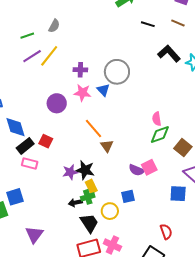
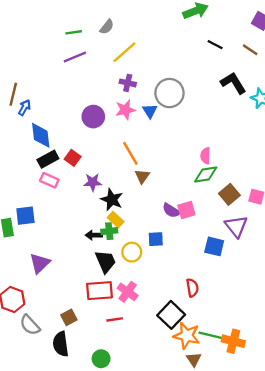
yellow line: (49, 56) -> (124, 52), moved
pink star: (82, 93) -> (125, 110), turned -30
purple star: (70, 172) -> (93, 182), moved
yellow rectangle: (91, 186) -> (116, 220), turned -32

